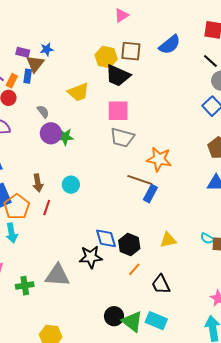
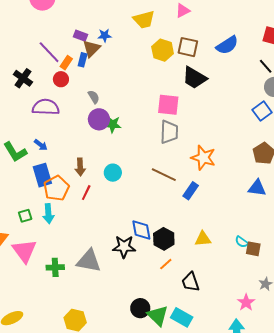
black trapezoid: (118, 76) -> (195, 78), moved
yellow trapezoid: (78, 92) -> (144, 20), moved
gray trapezoid: (122, 138) -> (169, 132), turned -110
brown line: (140, 180) -> (164, 175), moved

